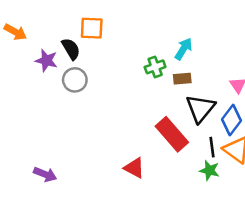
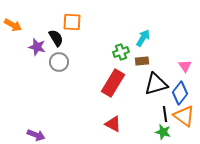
black triangle: (200, 108) -> (156, 84), turned 35
red rectangle: (172, 134) -> (113, 83), moved, turned 72
red triangle: (134, 168) -> (113, 124), moved

